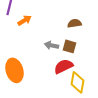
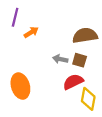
brown semicircle: (74, 23) -> (85, 35), size x1.6

